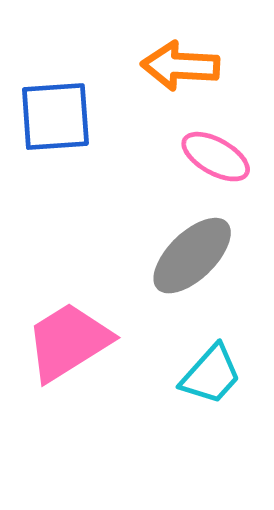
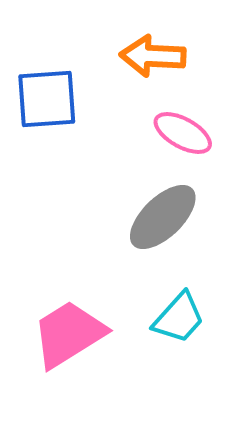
pink trapezoid: (68, 342) -> (69, 334), moved

